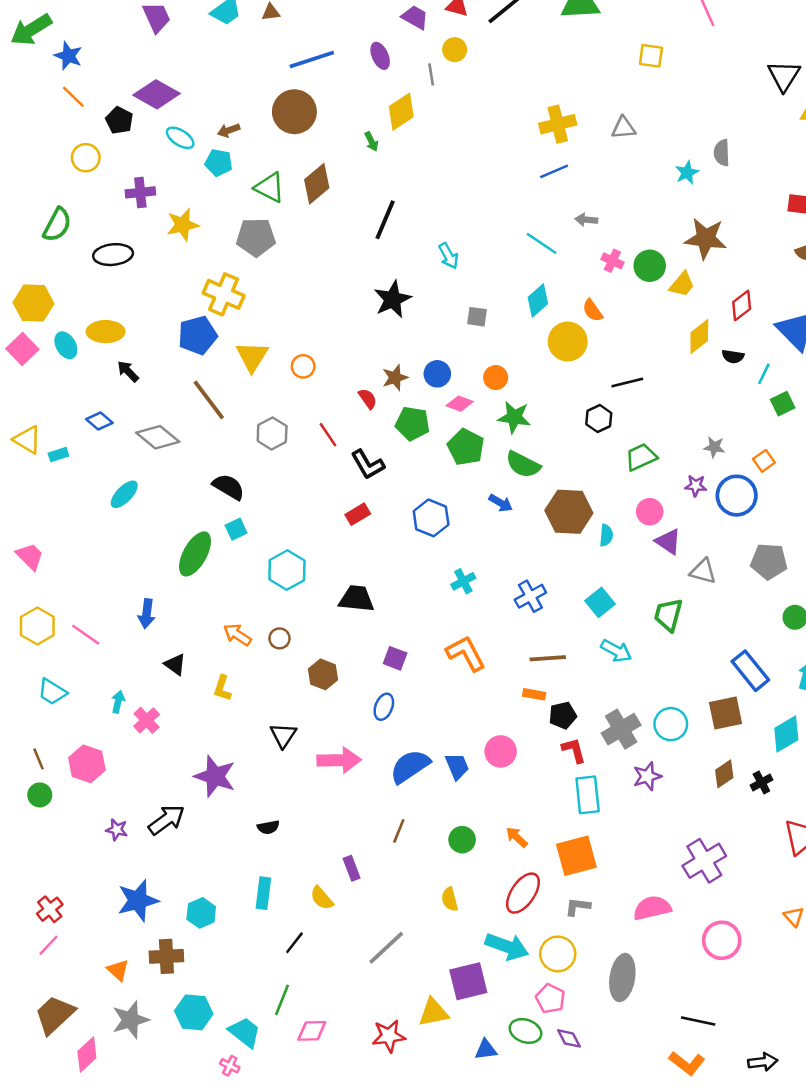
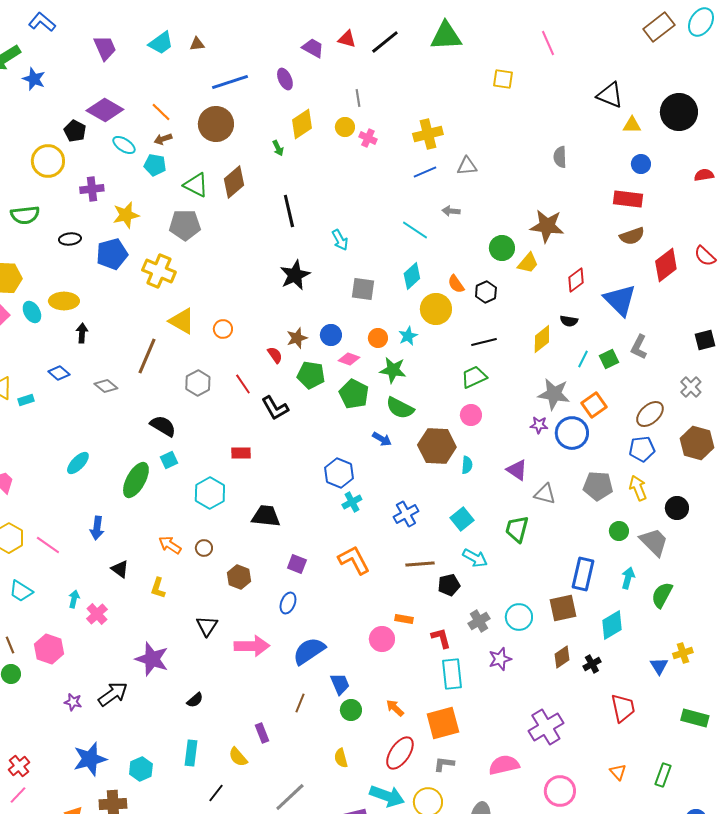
yellow circle: (455, 50) -> (345, 127), moved
gray line: (431, 74) -> (358, 98), moved
black triangle: (784, 76) -> (610, 95), turned -40
orange line: (73, 97) -> (161, 112), moved
gray triangle: (624, 128) -> (467, 166), moved
yellow circle: (86, 158) -> (48, 161), size x1.4
cyan star: (687, 173) -> (408, 336), moved
black line: (385, 220) -> (289, 211), turned -36
green semicircle: (57, 225) -> (25, 215), turned 56
black ellipse: (113, 255) -> (70, 239), size x0.7
pink cross: (612, 261) -> (368, 138), moved
gray square: (477, 317) -> (363, 289), size x1.4
blue pentagon: (198, 335) -> (112, 254), moved
yellow diamond: (699, 337) -> (542, 339), moved
yellow triangle: (252, 356) -> (182, 321), turned -32
black arrow: (128, 371) -> (82, 333), turned 48
cyan line: (764, 374) -> (583, 359), moved
brown line: (209, 400) -> (147, 356), turned 60
black hexagon: (599, 419) -> (486, 292), moved
gray diamond: (158, 437) -> (106, 386), size x0.7
gray star: (714, 447) -> (554, 394), size x1.8
green trapezoid: (641, 457) -> (474, 377), moved
orange square: (764, 461) -> (594, 405), size x1.4
cyan ellipse: (124, 494) -> (78, 463), moved
pink circle: (650, 512) -> (471, 415), moved
red rectangle: (358, 514) -> (241, 453), moved, turned 30
blue hexagon: (431, 518) -> (339, 473), moved
blue rectangle: (750, 671) -> (583, 574), turned 52
orange rectangle: (534, 694) -> (404, 619), moved
black pentagon: (563, 715) -> (449, 585), moved
gray cross: (621, 729) -> (479, 621), size x0.7
blue trapezoid: (457, 766) -> (340, 684), moved
black semicircle: (268, 827) -> (195, 700), turned -30

